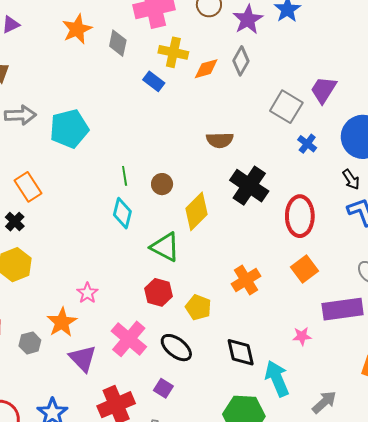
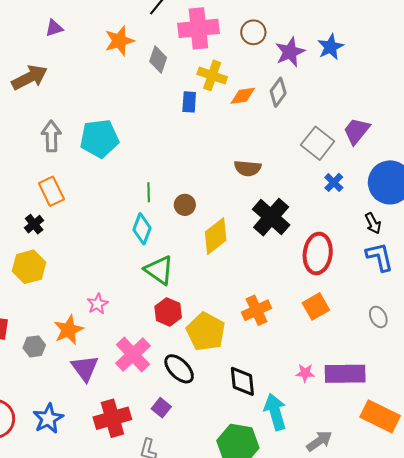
blue rectangle: (154, 81) -> (189, 102), turned 50
gray arrow: (20, 115) -> (51, 136), moved, turned -96
green triangle: (165, 247) -> (159, 270), moved
yellow pentagon: (198, 307) -> (206, 332), size x1.5
purple rectangle: (343, 309) -> (345, 374), moved

